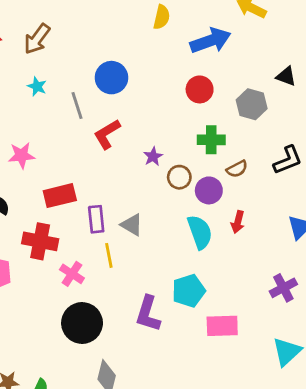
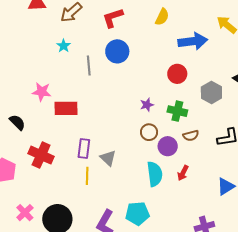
red L-shape: (107, 134) -> (113, 18), moved
purple star: (153, 157) -> (147, 105), moved
red rectangle: (60, 196) -> (66, 108), moved
pink cross: (72, 274) -> (25, 213), moved

